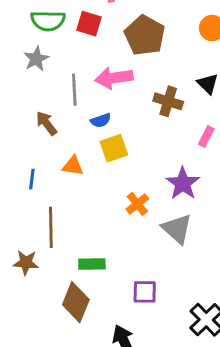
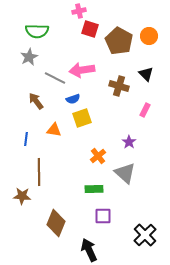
red square: (89, 24) -> (90, 29), moved
brown pentagon: (145, 35) -> (119, 41), moved
gray line: (74, 90) -> (55, 78), turned -60
purple star: (183, 183) -> (129, 142), size x0.6
green rectangle: (92, 264) -> (94, 189), moved

